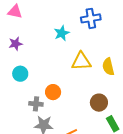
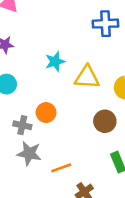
cyan star: (62, 33) -> (55, 62), moved
brown circle: (99, 103) -> (105, 121), moved

